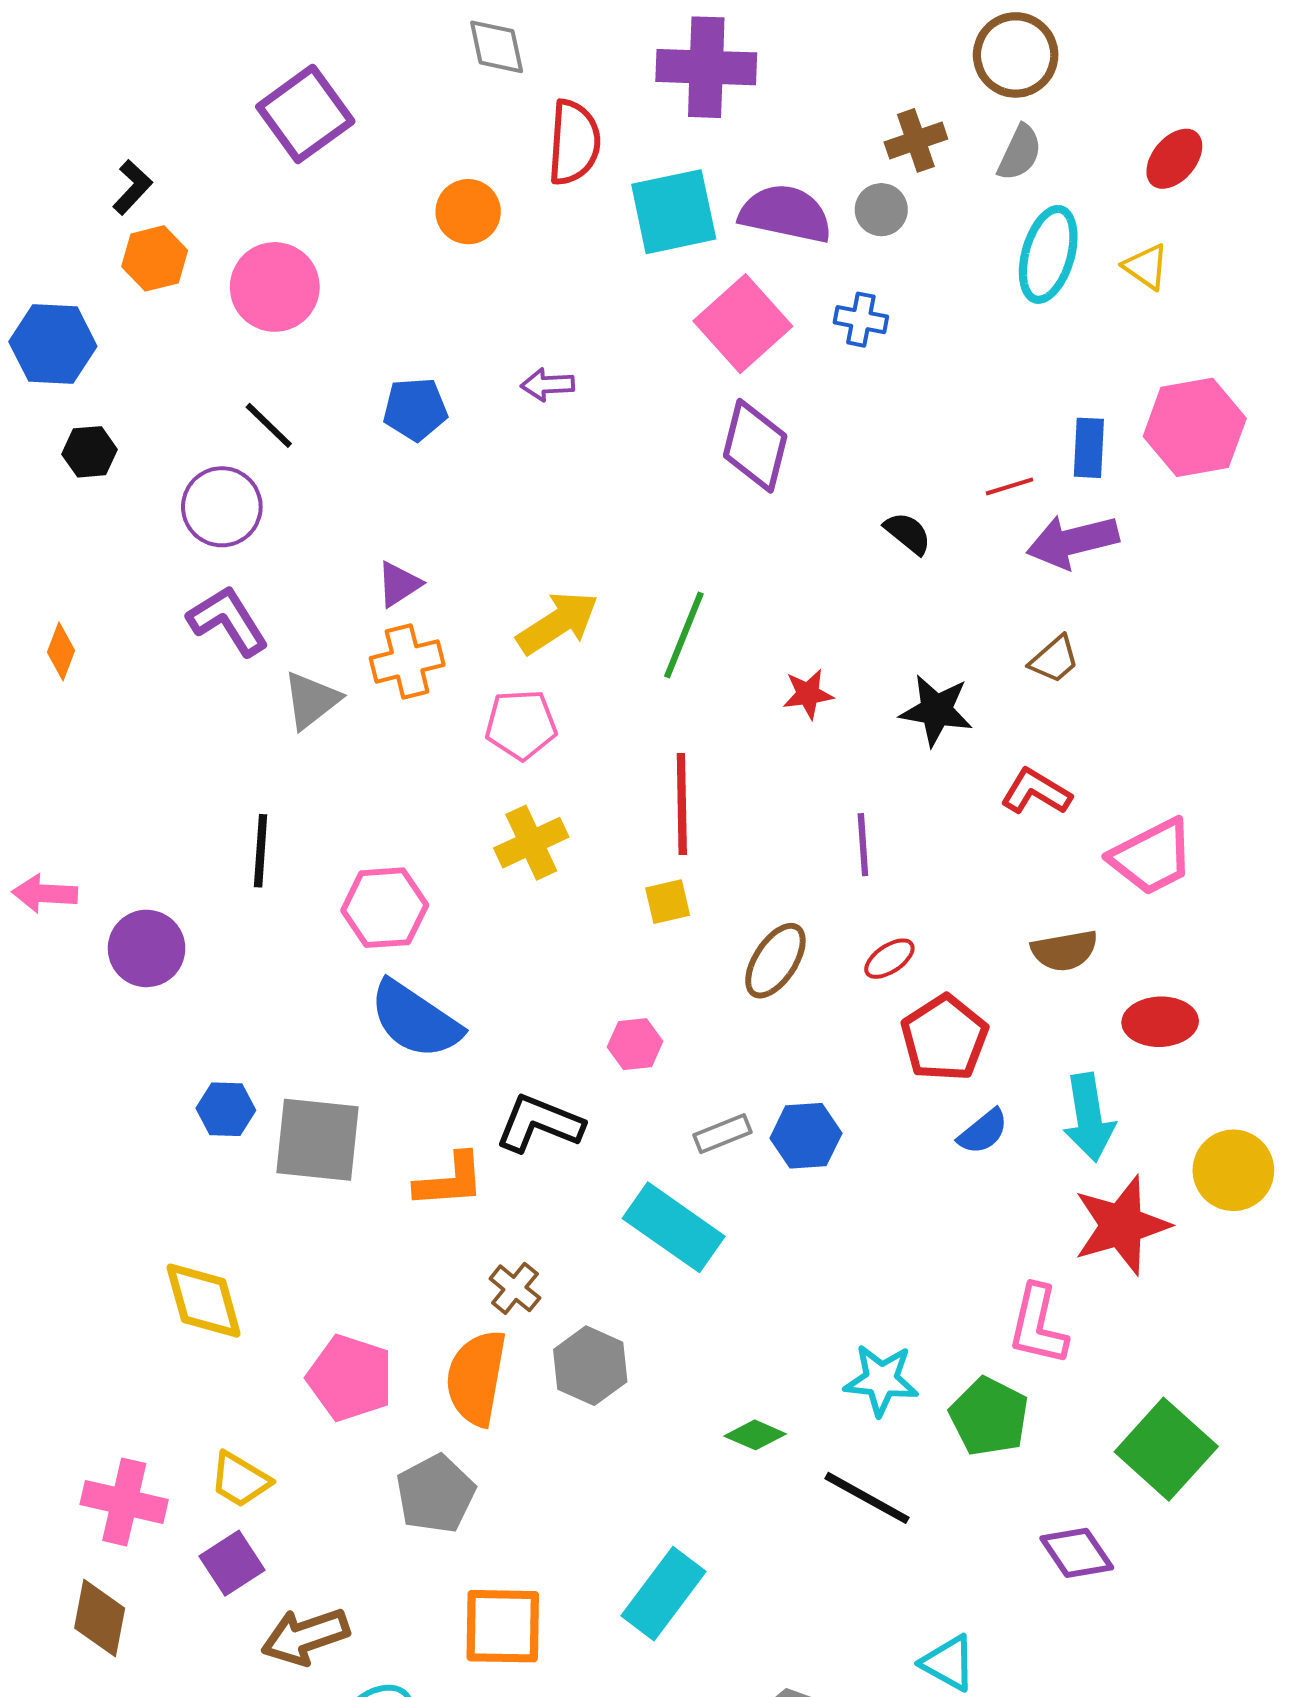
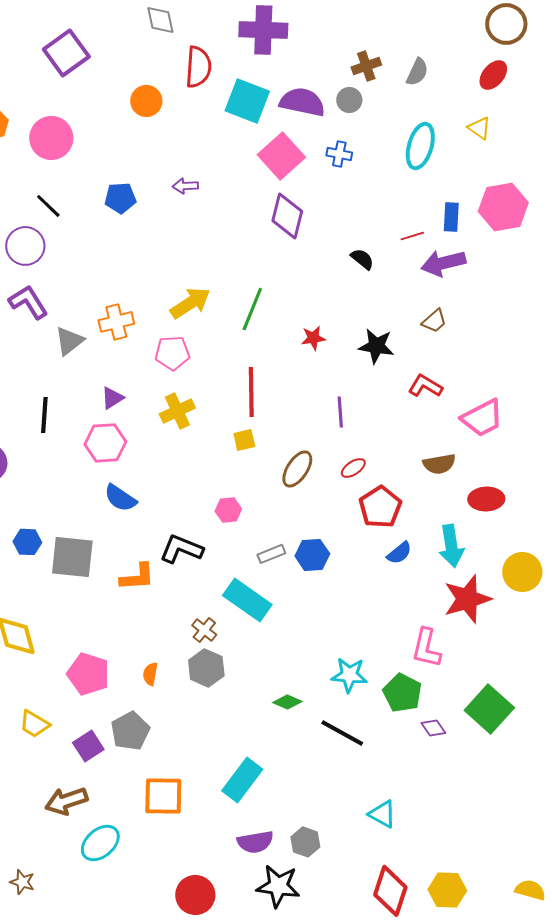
brown circle: (1016, 55) -> (506, 24), moved
cyan square: (674, 212) -> (247, 101), turned 33
cyan ellipse: (1048, 254) -> (420, 146), moved
purple triangle: (399, 584) -> (112, 398), moved
blue semicircle: (415, 1020) -> (120, 498), size x0.7
brown cross: (515, 1288) -> (204, 630), moved
orange semicircle: (476, 1378) -> (150, 674), size x0.5
purple diamond: (1077, 1553) -> (433, 728), moved, size x0.7
purple square: (232, 1563) -> (88, 746), moved

